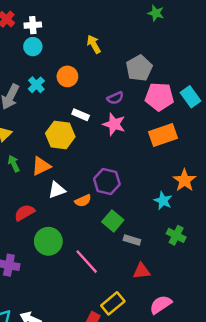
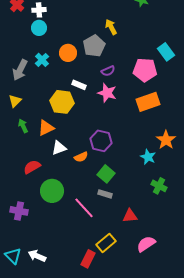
yellow arrow: (94, 44) -> (111, 27), moved
gray pentagon: (139, 68) -> (94, 46), moved
cyan rectangle: (190, 97) -> (166, 52), moved
gray rectangle: (132, 240) -> (105, 194), moved

